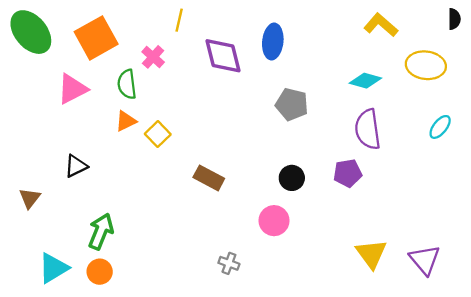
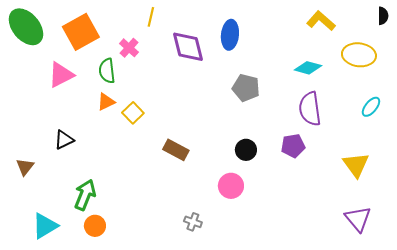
yellow triangle: (371, 254) -> (356, 165), moved
orange circle: (100, 272) -> (95, 226), moved

